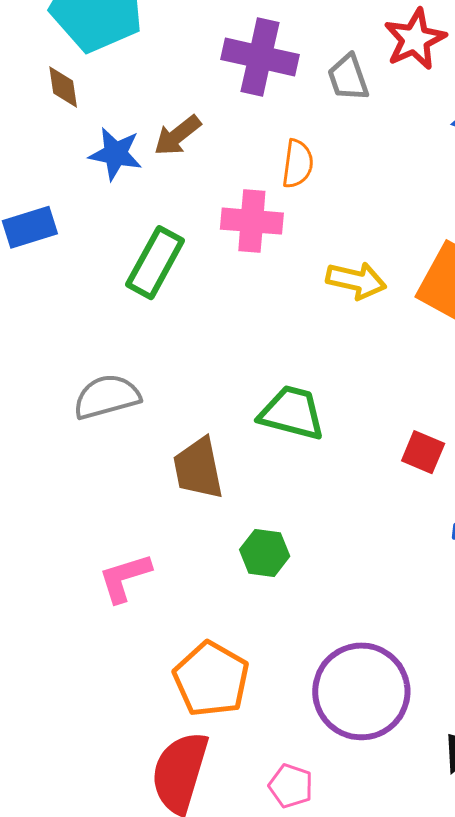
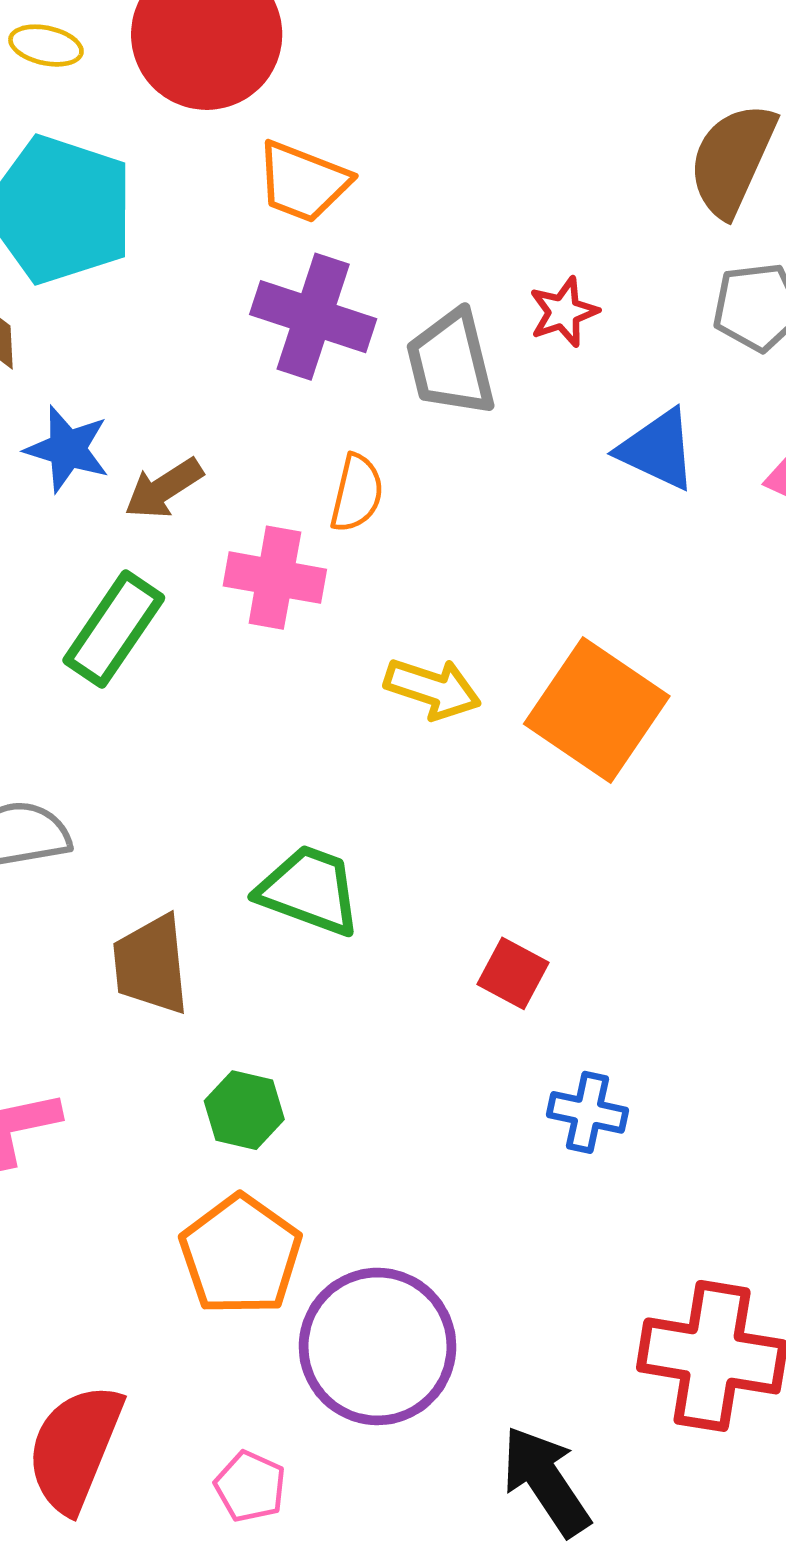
red star: (415, 39) -> (564, 312), size x0.7
gray trapezoid: (348, 78) -> (451, 363), size x1.4
brown arrow: (177, 135) -> (164, 488), moved
orange pentagon: (211, 679) -> (241, 1255), moved

